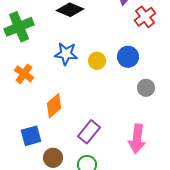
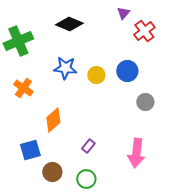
purple rectangle: (89, 132) -> (88, 146), size x0.6

